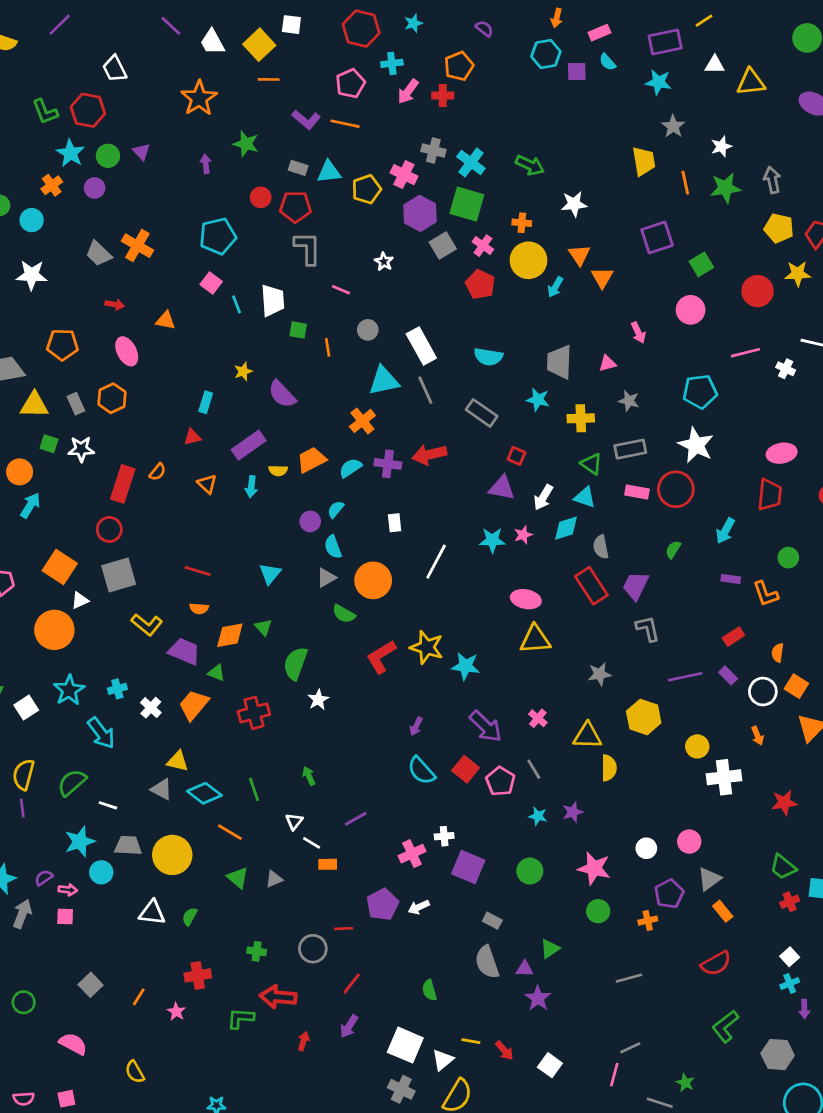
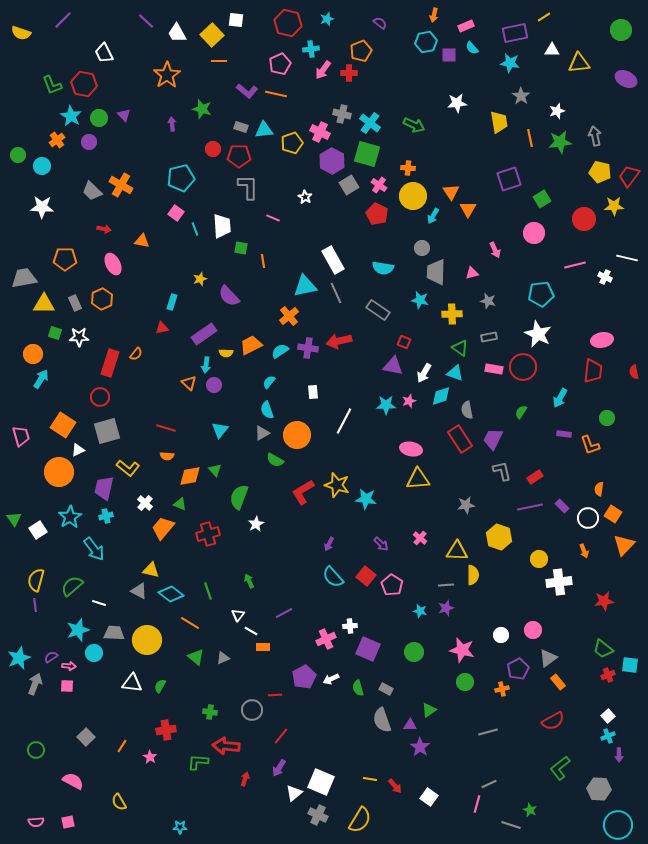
white star: (574, 204) -> (457, 103), moved
gray circle: (368, 330) -> (422, 248), moved
gray rectangle: (630, 449) -> (489, 337), size x0.7
orange triangle: (207, 484) -> (189, 383), moved
purple circle: (310, 521) -> (214, 385), moved
red rectangle: (733, 637) -> (535, 477), moved
purple trapezoid: (184, 651) -> (104, 488), moved, turned -100
white cross: (151, 708) -> (145, 503), moved
purple arrow: (486, 726) -> (381, 544), size x0.6
gray line: (534, 769) -> (446, 585), moved, turned -63
green semicircle: (429, 990) -> (358, 688), moved
white triangle: (443, 1060) -> (294, 793), moved

